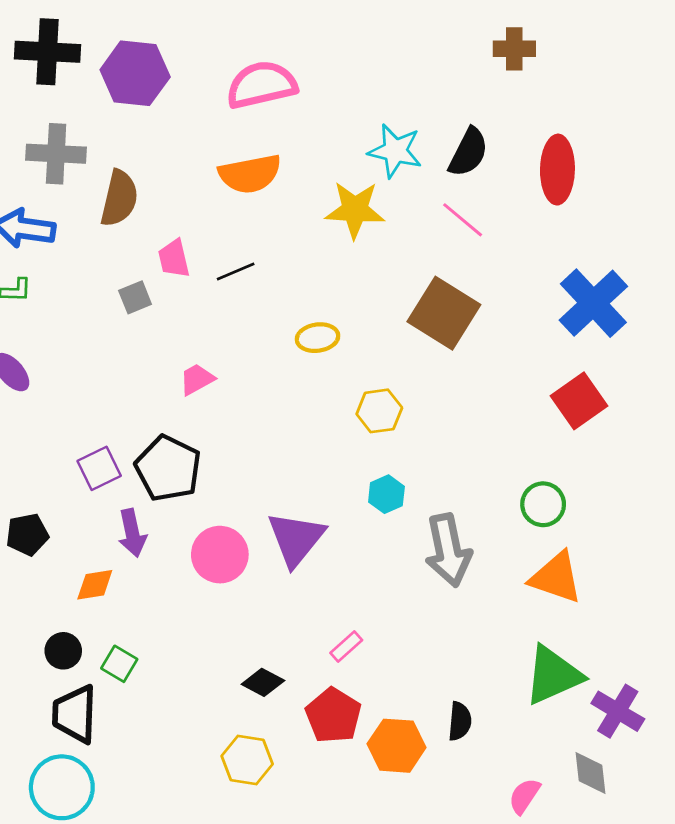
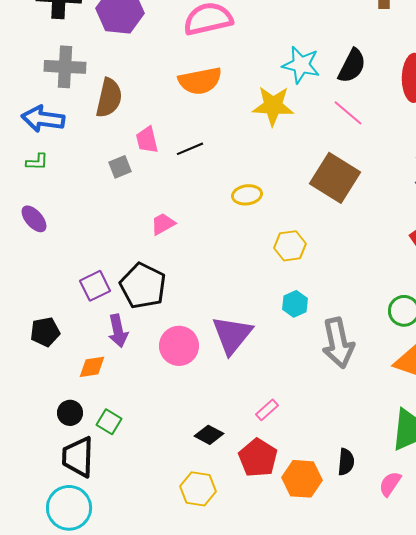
pink semicircle: (524, 796) -> (390, 484), moved

